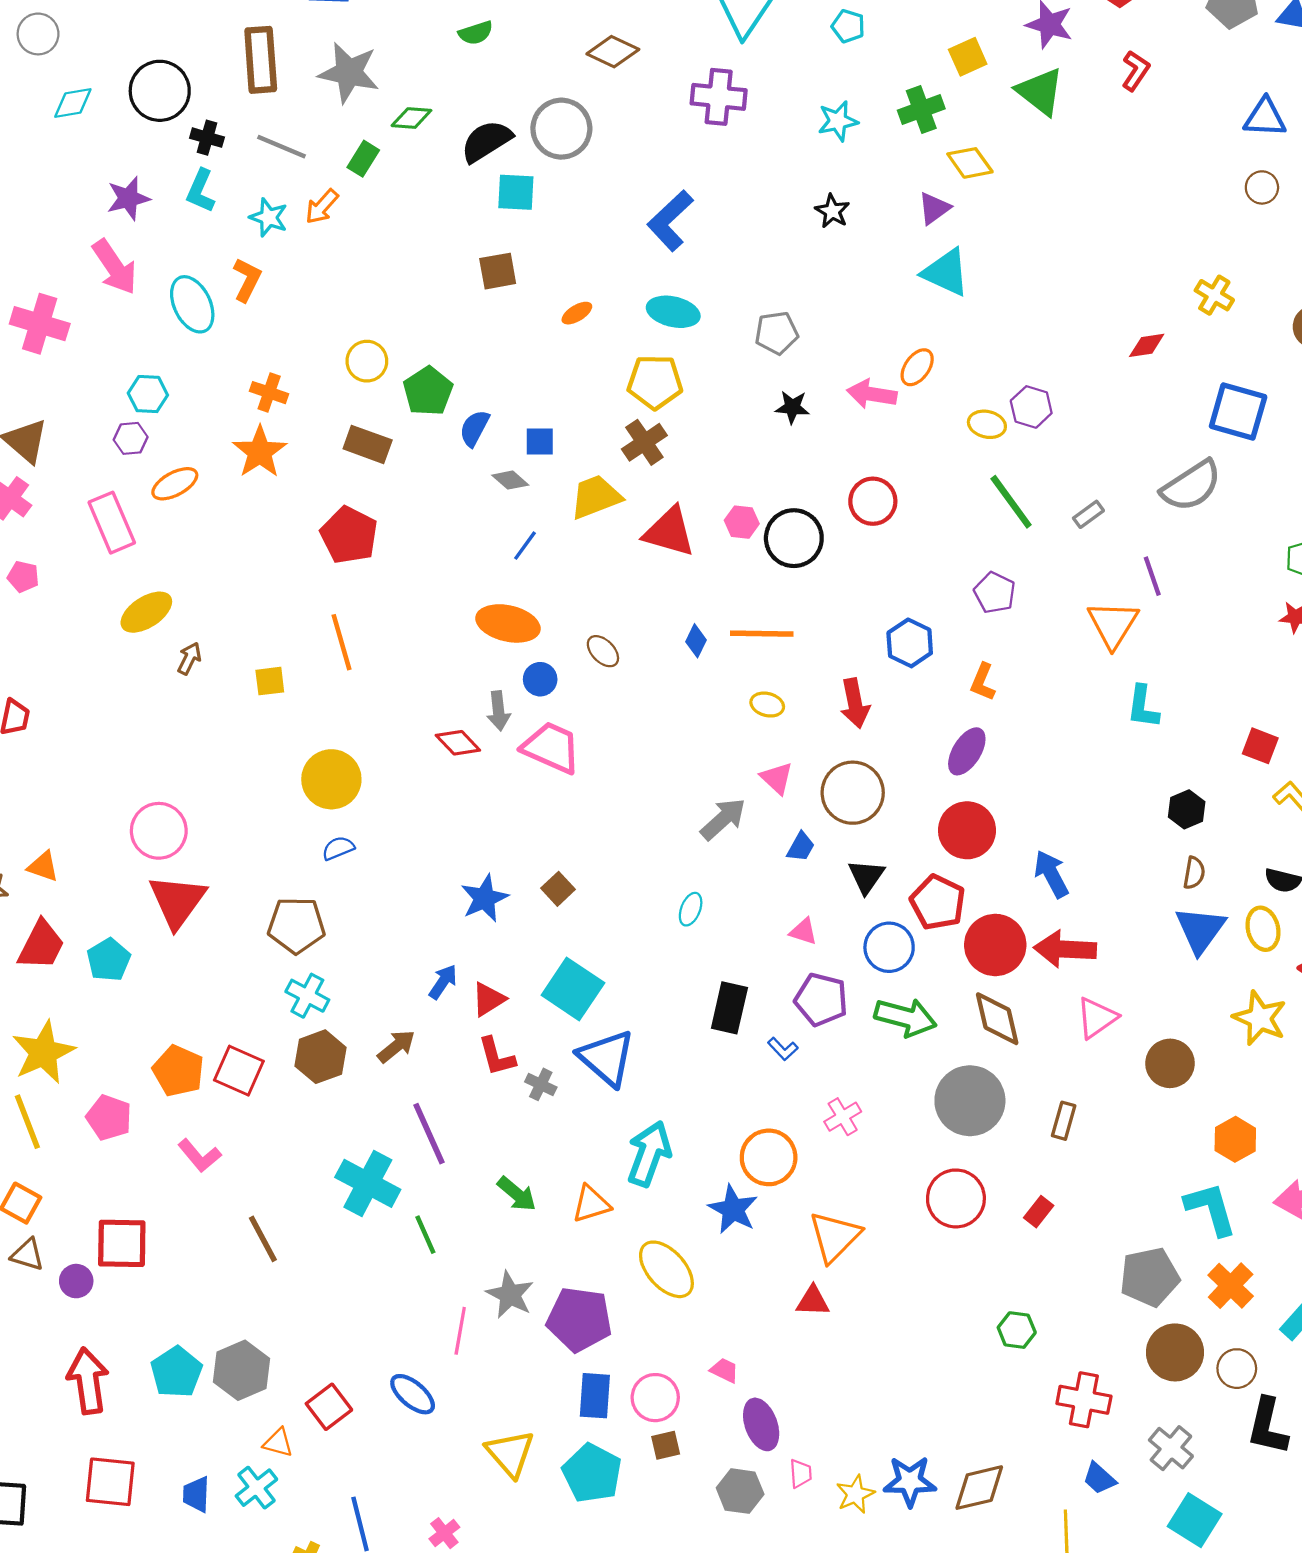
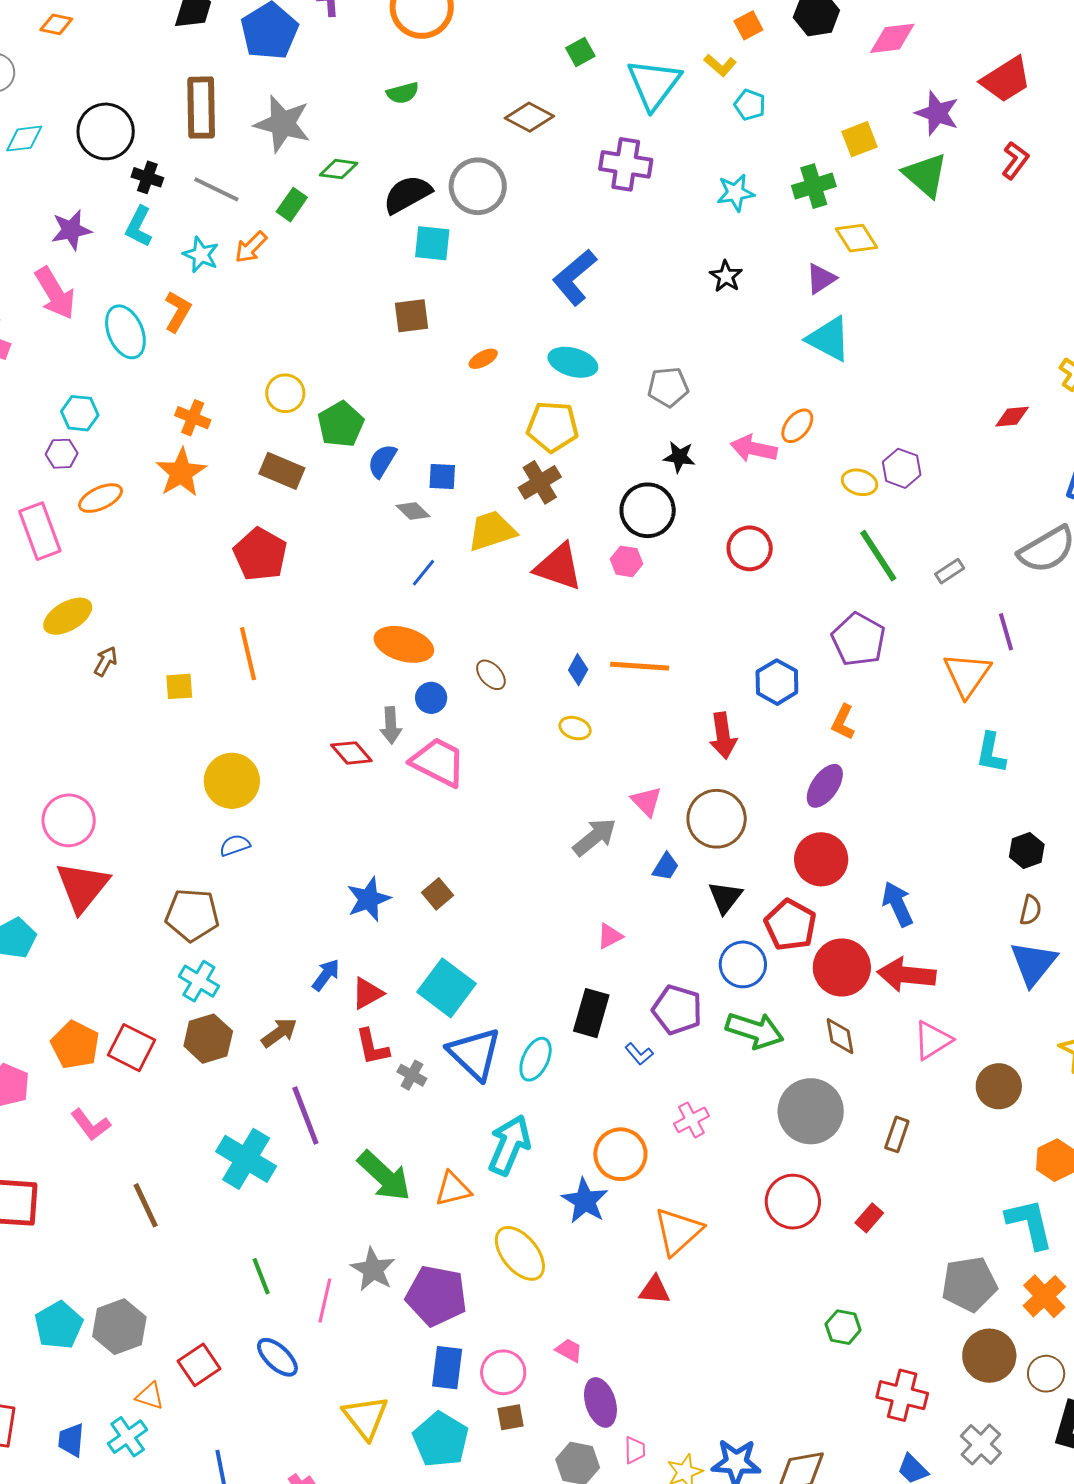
black circle: (794, 538) -> (648, 510), moved
purple pentagon: (995, 593) -> (858, 639), size x1.4
yellow ellipse: (767, 705) -> (575, 728), moved
cyan ellipse: (691, 909) -> (536, 1059), moved, size x1.4
pink triangle: (803, 931) -> (610, 936), moved, turned -48
brown diamond: (997, 1019) -> (840, 1036), size x0.7
green arrow: (517, 1194) -> (384, 1176), size x1.5
green line: (425, 1235) -> (261, 1276), moved

